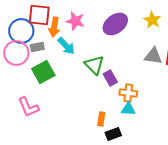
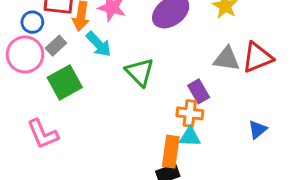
blue circle: (21, 31) -> (32, 22), size x0.6
gray rectangle: (37, 47) -> (56, 46), turned -32
purple rectangle: (110, 78) -> (199, 91), moved
orange rectangle: (101, 119) -> (171, 152), moved, size x1.5

